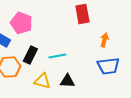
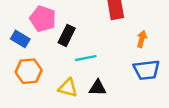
black rectangle: (30, 55) -> (67, 35), moved

